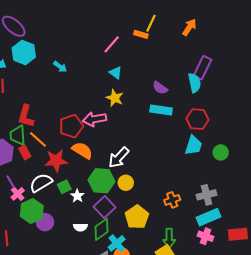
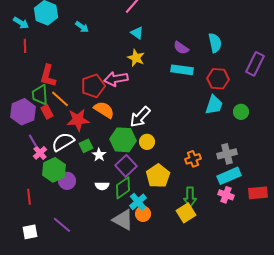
purple rectangle: (202, 68) -> (255, 64), moved

